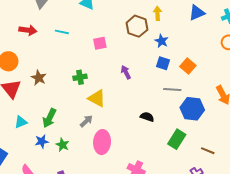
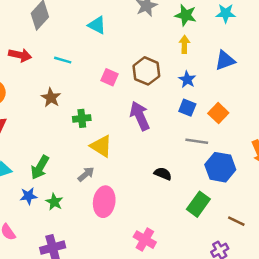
blue triangle: (197, 13) -> (225, 61), moved
brown hexagon: (137, 26) -> (146, 71), moved
pink square: (100, 43) -> (110, 77), turned 32
purple arrow: (126, 72) -> (140, 116), size x1.6
brown star: (39, 78) -> (51, 98), moved

